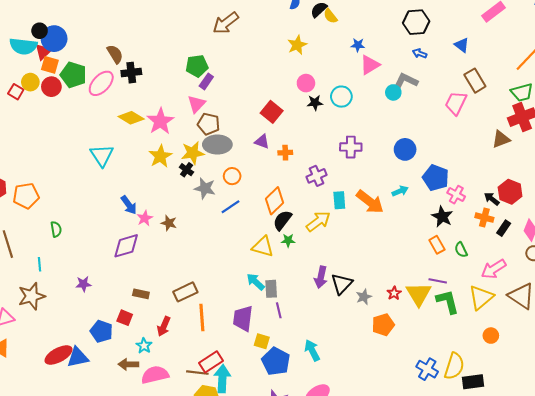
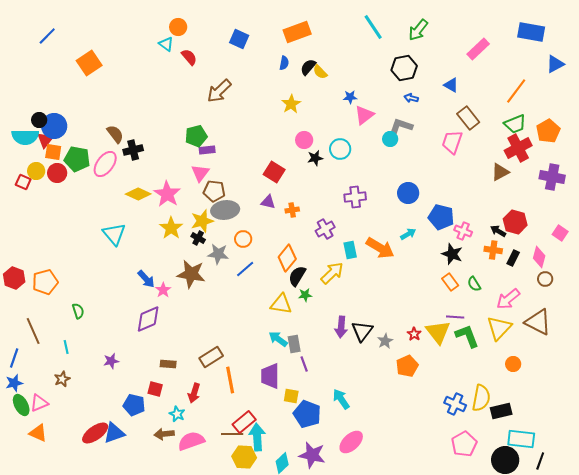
purple rectangle: (206, 81) -> (207, 150), turned 56
brown star: (169, 223) -> (191, 274), moved, size x1.8
brown star: (32, 296) -> (62, 379), size x0.6

